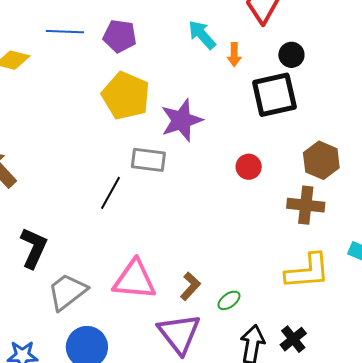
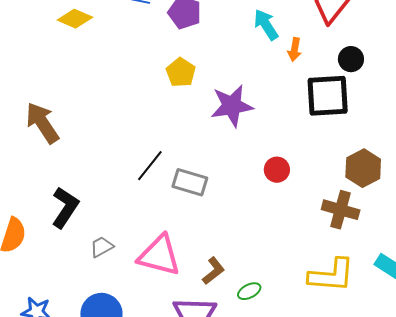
yellow pentagon: (126, 96) -> (181, 72), size x0.6
gray rectangle: (148, 160) -> (190, 182), moved
red circle: (249, 167) -> (277, 170), moved
gray trapezoid: (67, 292) -> (102, 247), moved, size x0.6

